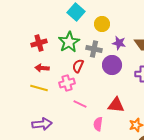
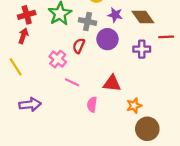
red semicircle: (78, 66) -> (79, 46), moved
red arrow: (42, 68) -> (23, 36), moved, turned 104
pink cross: (67, 83) -> (58, 59), turned -35
yellow line: (39, 88) -> (16, 67), moved, turned 42

